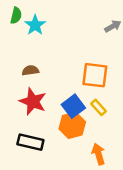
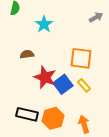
cyan star: (35, 25) -> (44, 24), moved
red star: (33, 101) -> (45, 77), moved
orange hexagon: (72, 125) -> (53, 118), moved

